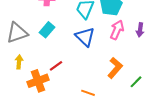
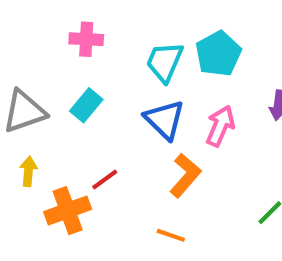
pink arrow: (117, 30) -> (220, 126), moved
orange L-shape: (115, 68) -> (185, 175), moved

